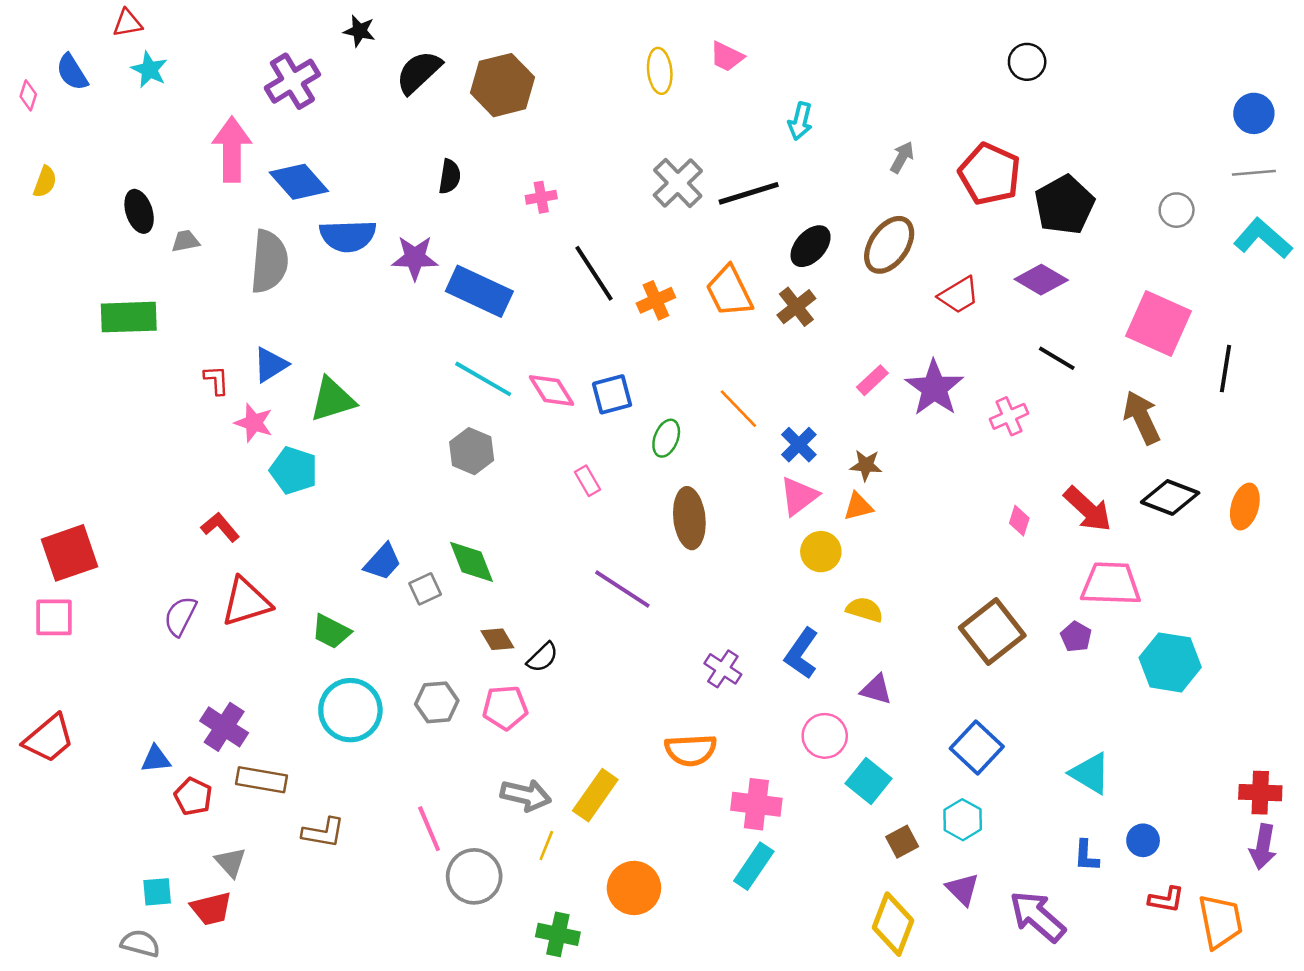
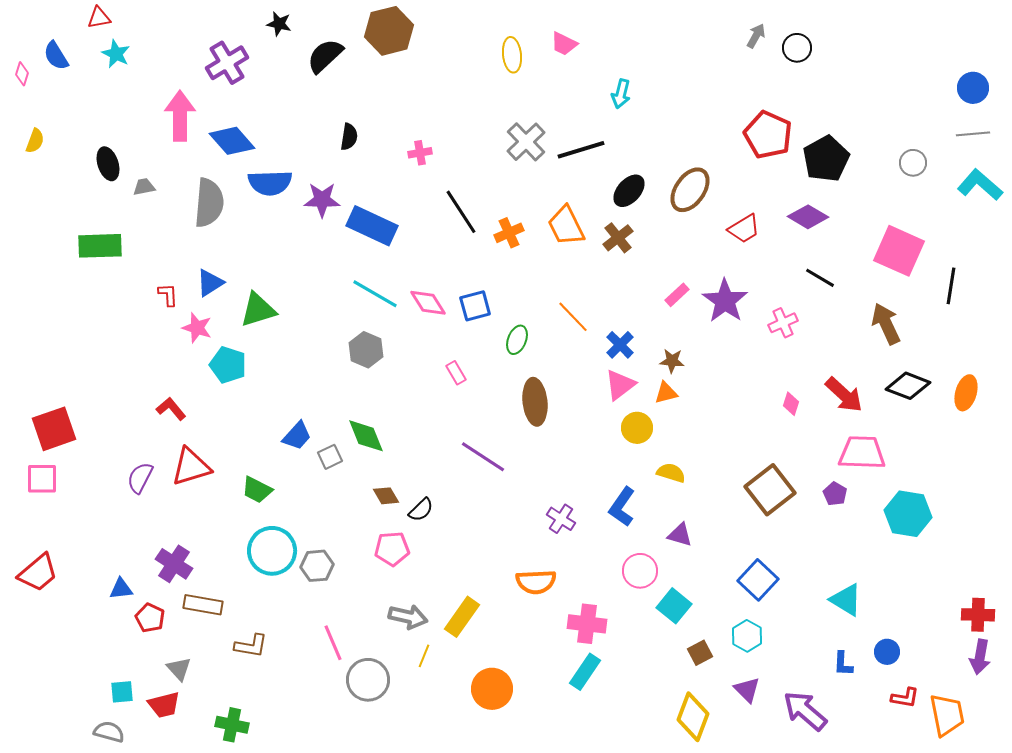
brown hexagon: (502, 85) -> (389, 31), moved
gray arrow: (902, 157) -> (756, 36), moved
gray hexagon: (437, 702) -> (317, 566), moved
green cross: (558, 934) -> (232, 725), moved

